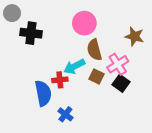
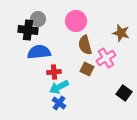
gray circle: (12, 13) -> (38, 19), moved
cyan arrow: (74, 66) -> (59, 87), moved
black square: (121, 83) -> (124, 93), moved
blue semicircle: (43, 93) -> (39, 52), moved, turned -85

